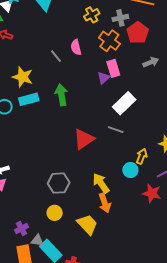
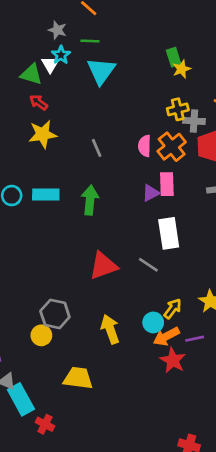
yellow cross: (92, 15) -> (178, 109), moved
pink semicircle: (76, 47) -> (145, 146), moved
yellow star: (23, 77) -> (43, 134), moved, turned 30
white rectangle: (124, 103) -> (169, 233), turned -70
orange arrow: (105, 203) -> (166, 336), moved, turned 66
yellow circle: (55, 213) -> (41, 335), moved
yellow trapezoid: (87, 224) -> (78, 378), turned -55

